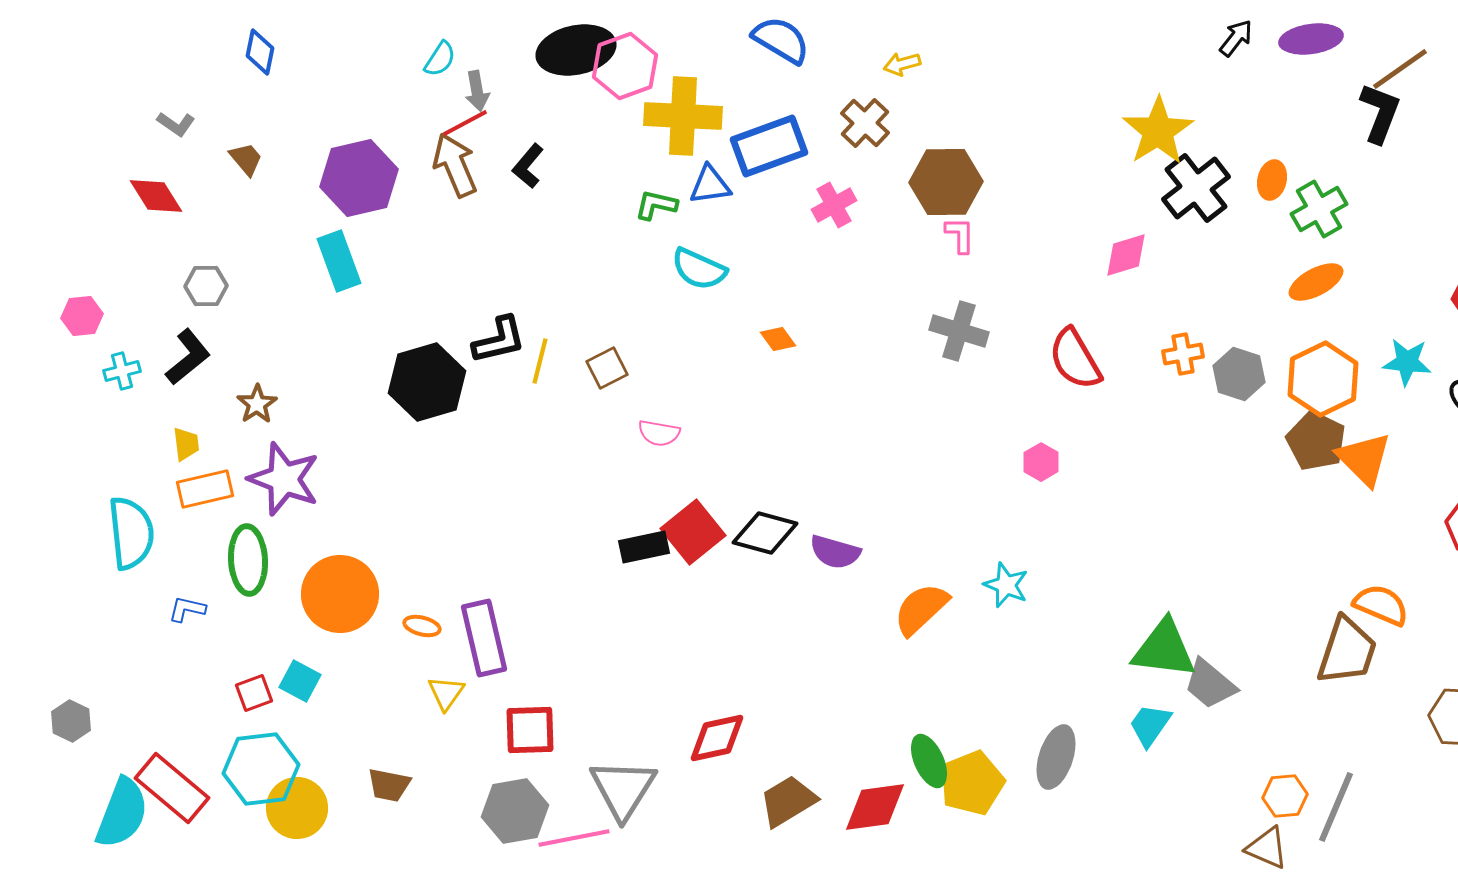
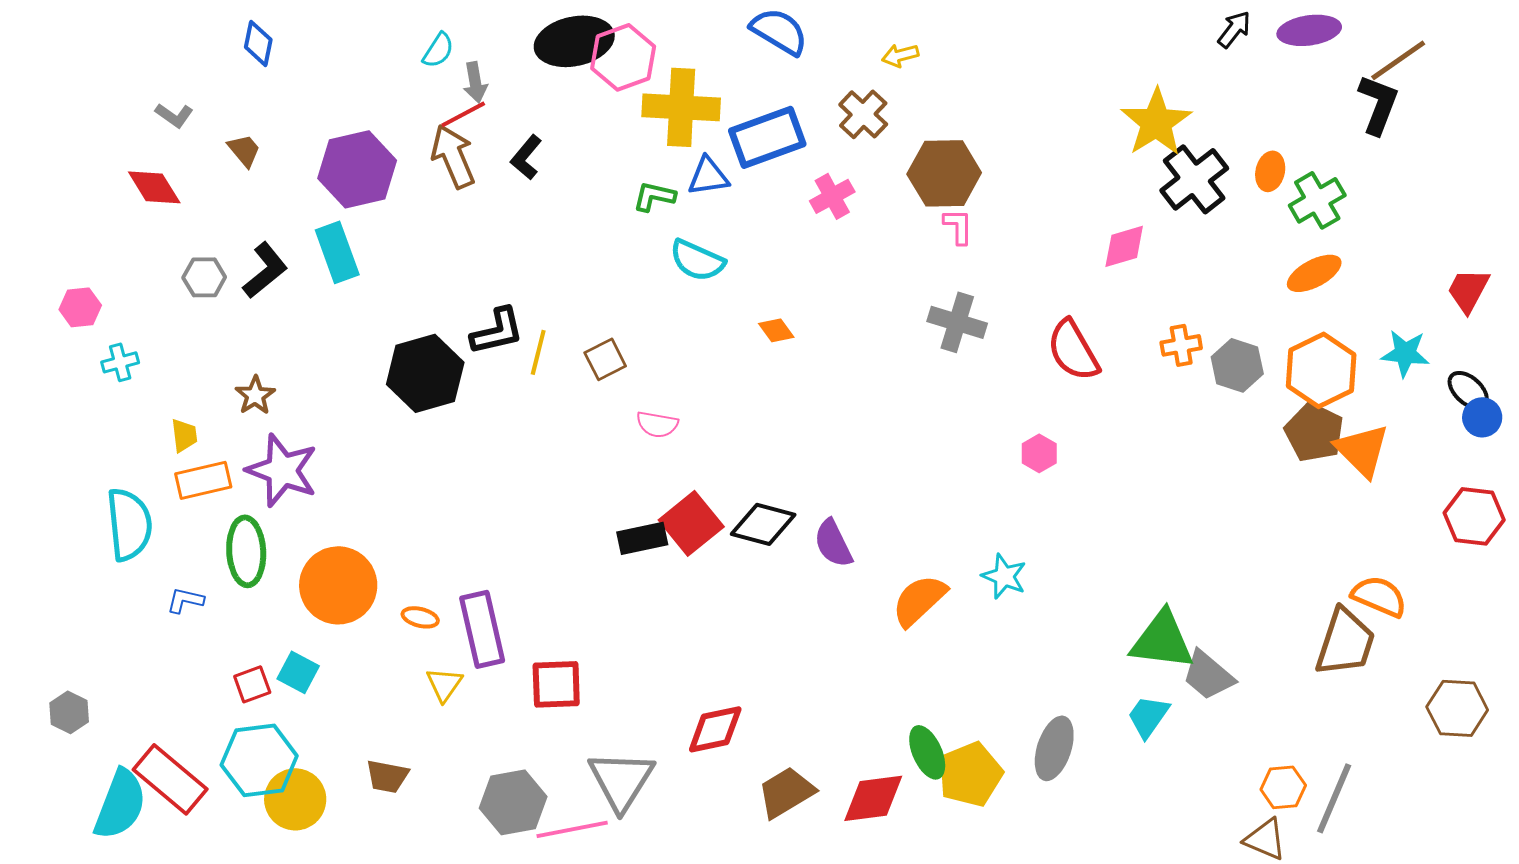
black L-shape: (188, 357) -> (265, 270), moved
purple semicircle: (835, 552) -> (833, 543), turned 48
red square: (530, 730) -> (556, 684), moved

